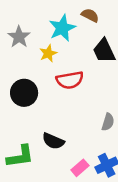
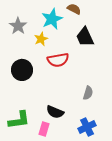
black semicircle: (53, 141) -> (55, 112), moved
pink rectangle: (80, 168) -> (44, 129), moved, turned -32

